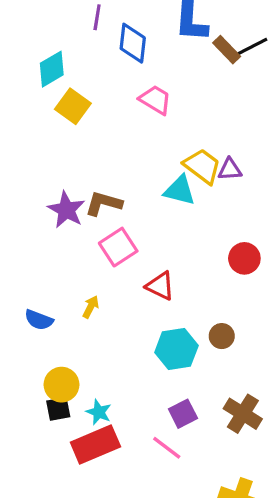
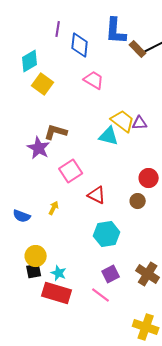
brown L-shape: (104, 203) -> (56, 132), moved
brown circle: (222, 336) -> (138, 201), moved
red rectangle: (95, 444) -> (57, 293), turned 40

